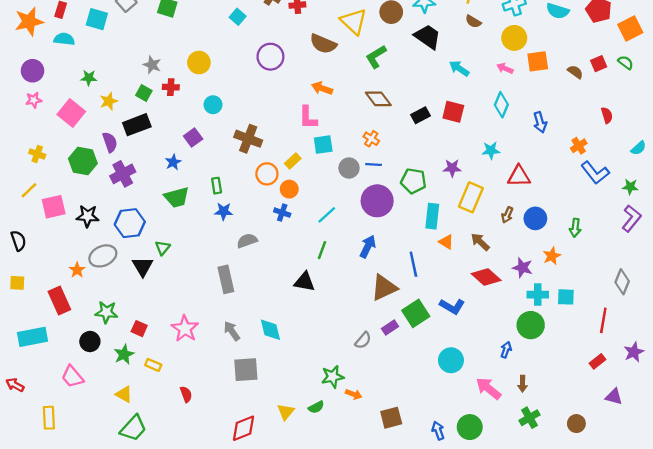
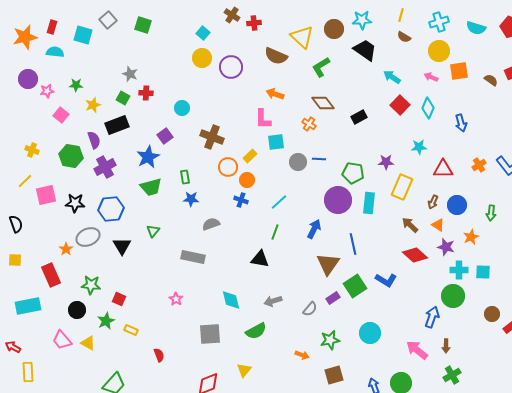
yellow circle: (199, 63) -> (202, 58), moved
pink star: (34, 100) -> (47, 91), moved
red square: (453, 112) -> (400, 105), moved, turned 30
pink square: (71, 113) -> (61, 115), size x0.7
orange cross: (371, 139) -> (309, 124), moved
orange cross: (579, 146) -> (479, 165), moved
blue star: (173, 162) -> (148, 157), size x1.6
purple circle: (377, 201) -> (338, 200), moved
orange triangle: (446, 242) -> (438, 225), moved
green triangle: (163, 248) -> (153, 231), moved
gray rectangle: (226, 279) -> (193, 257), turned -65
brown triangle: (384, 288) -> (328, 264), turned -30
pink star: (185, 329) -> (176, 299), moved, size x0.6
gray arrow: (232, 331) -> (273, 301), moved, turned -72
blue arrow: (506, 350) -> (432, 317), size x1.5
cyan circle: (451, 360) -> (370, 333), moved
green star: (333, 377) -> (330, 340), moved
yellow triangle: (124, 394) -> (88, 343), moved
green semicircle: (316, 407) -> (256, 331), moved, size x1.5
yellow rectangle: (49, 418) -> (28, 372), moved
brown circle: (576, 424) -> (492, 314), moved

